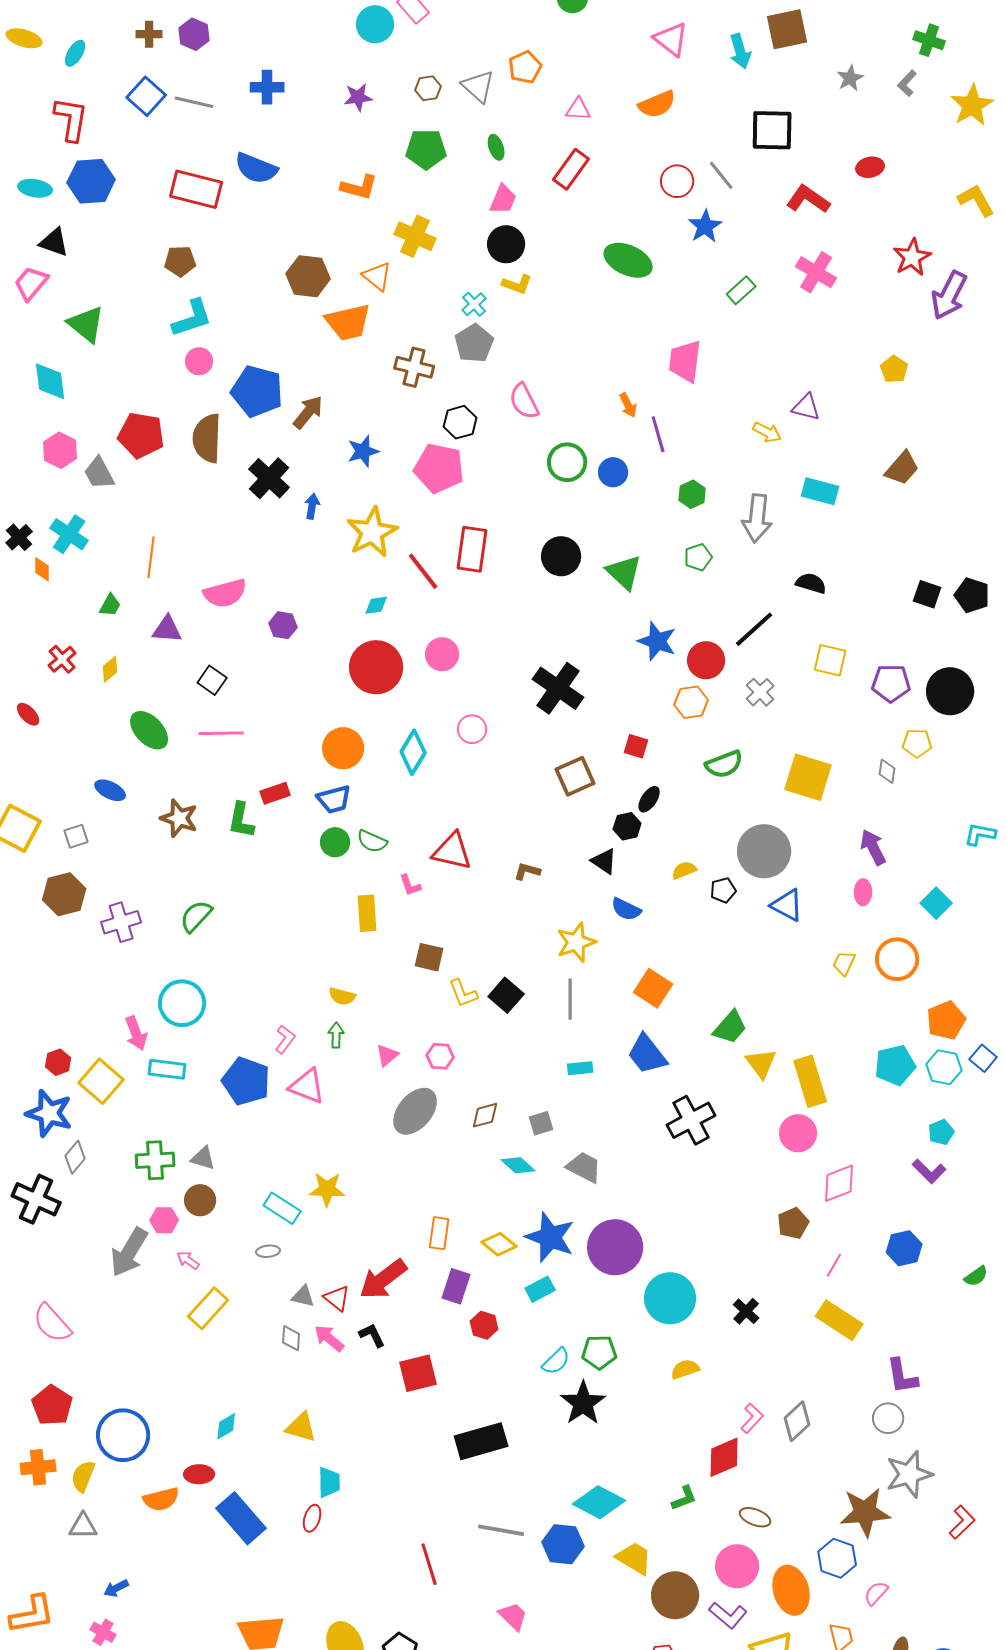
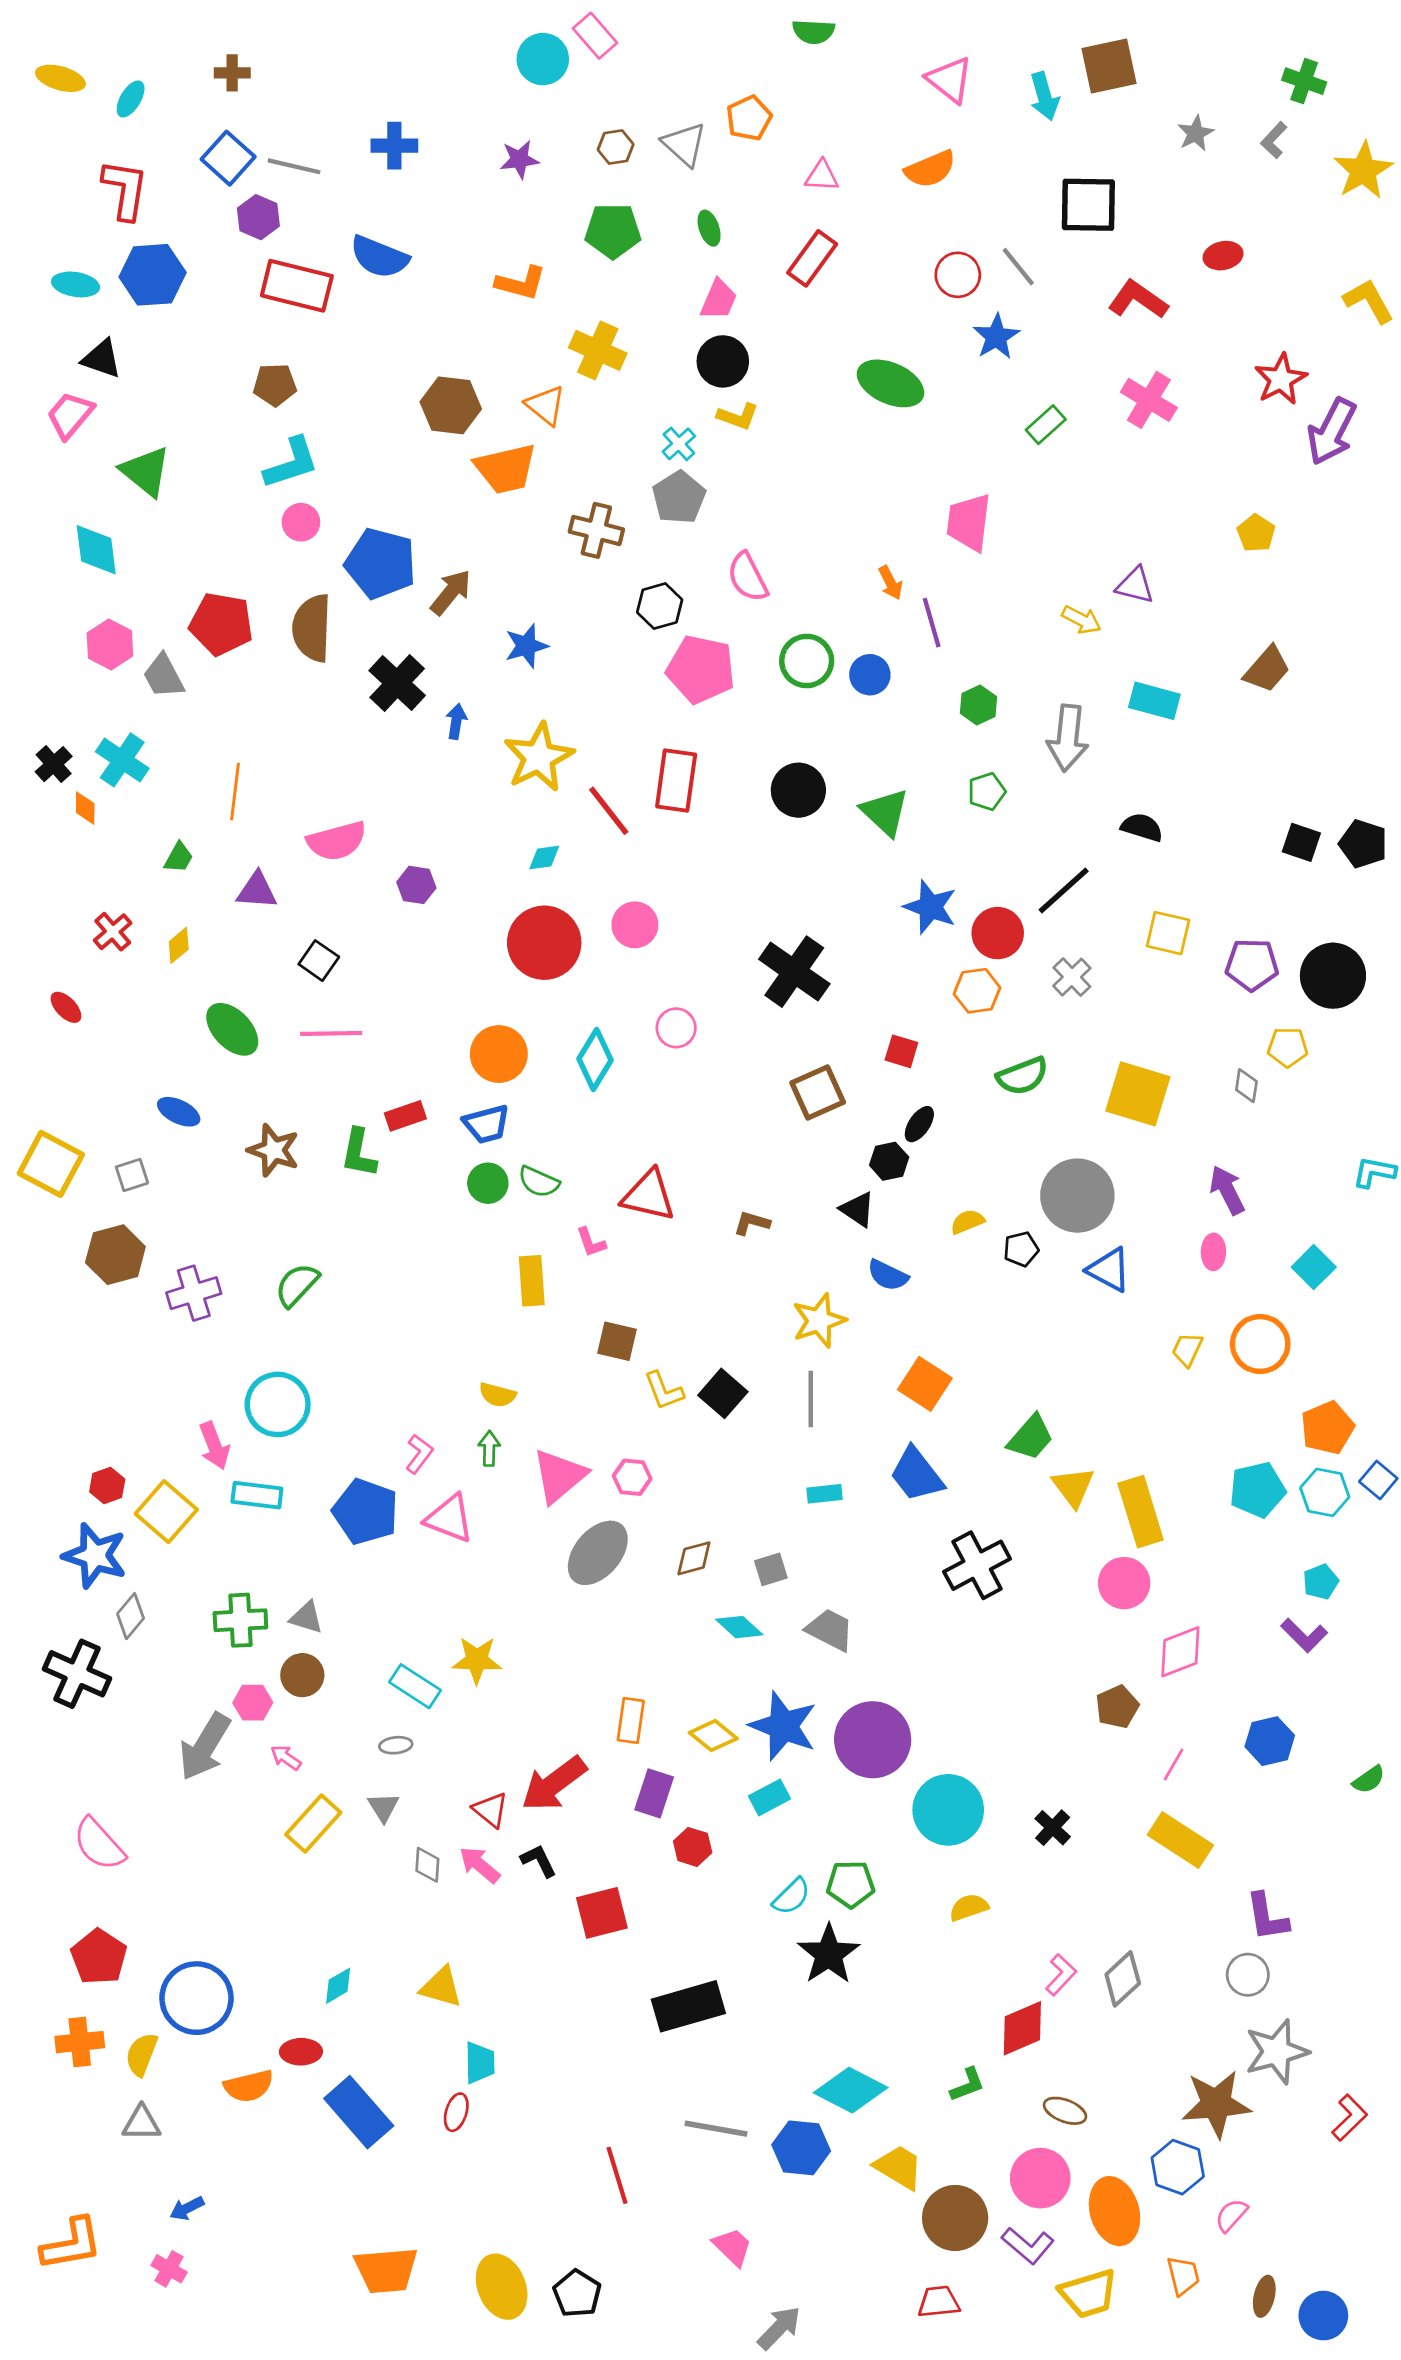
purple hexagon: (194, 34) -> (258, 217), moved
pink pentagon: (439, 468) -> (701, 669), moved
pink triangle: (387, 1055) -> (559, 1476), size x1.8
gray triangle: (303, 1296) -> (383, 1807), moved, turned 45

